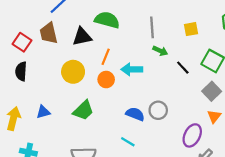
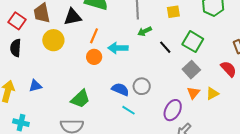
green arrow: (160, 51) -> (145, 31), turned 128
yellow circle: (73, 72) -> (53, 40), moved
green trapezoid: (83, 110) -> (80, 99), moved
cyan line: (128, 142) -> (129, 110), moved

